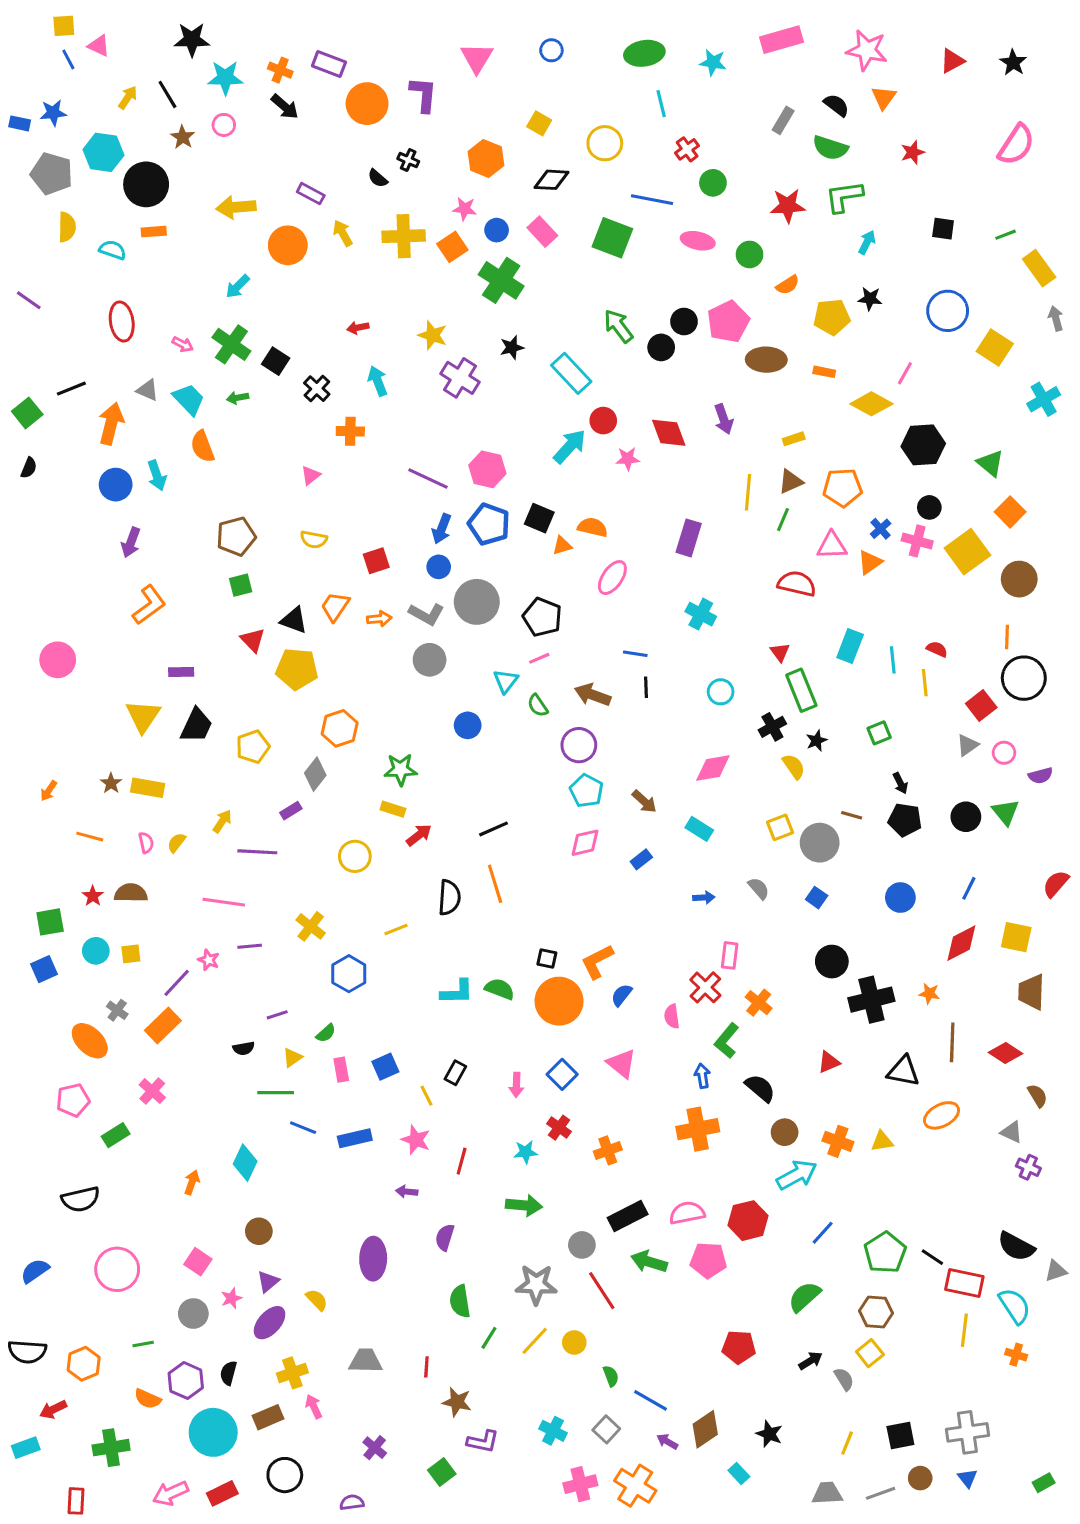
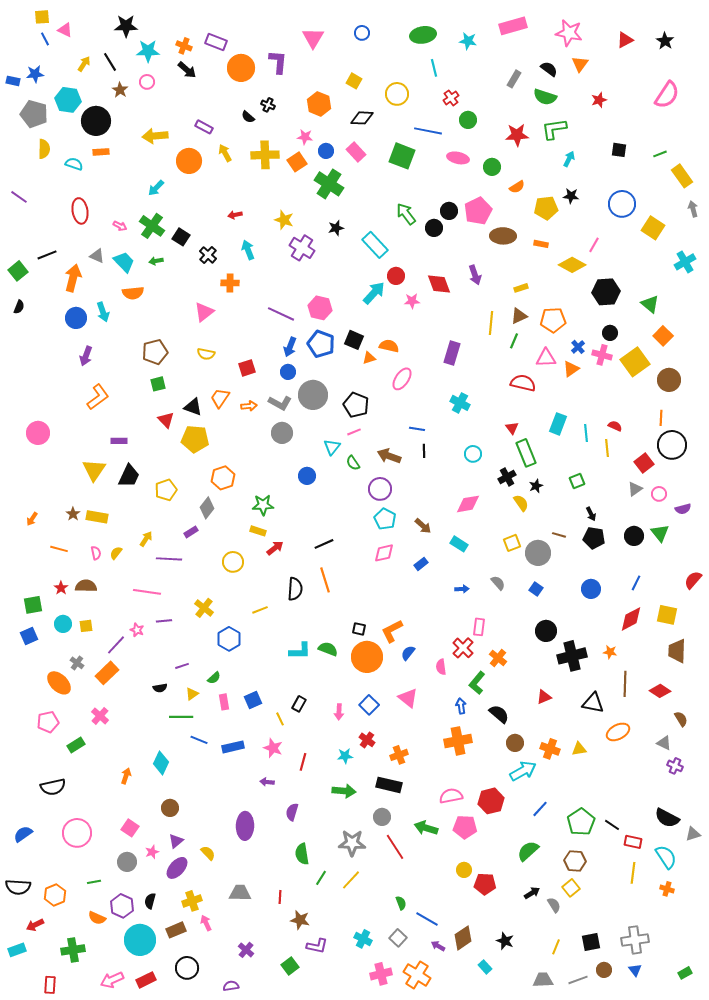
orange semicircle: (202, 446) -> (133, 293), turned -75
pink triangle: (311, 475) -> (204, 312), size x1.5
black rectangle: (628, 1216) -> (389, 785), moved, turned 40
red rectangle: (964, 1283) -> (633, 842), size x0.7
yellow circle: (574, 1342) -> (464, 870), moved

